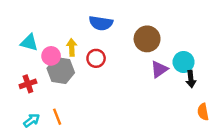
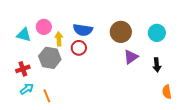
blue semicircle: (101, 23) -> (83, 30), moved
pink circle: (51, 56) -> (44, 27), moved
cyan circle: (184, 62) -> (157, 33), moved
cyan arrow: (32, 120) -> (27, 89), moved

